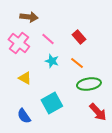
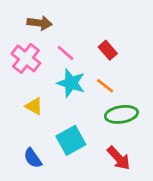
cyan star: (52, 61) -> (71, 83), size x1.5
red arrow: (98, 112) -> (119, 158), moved

